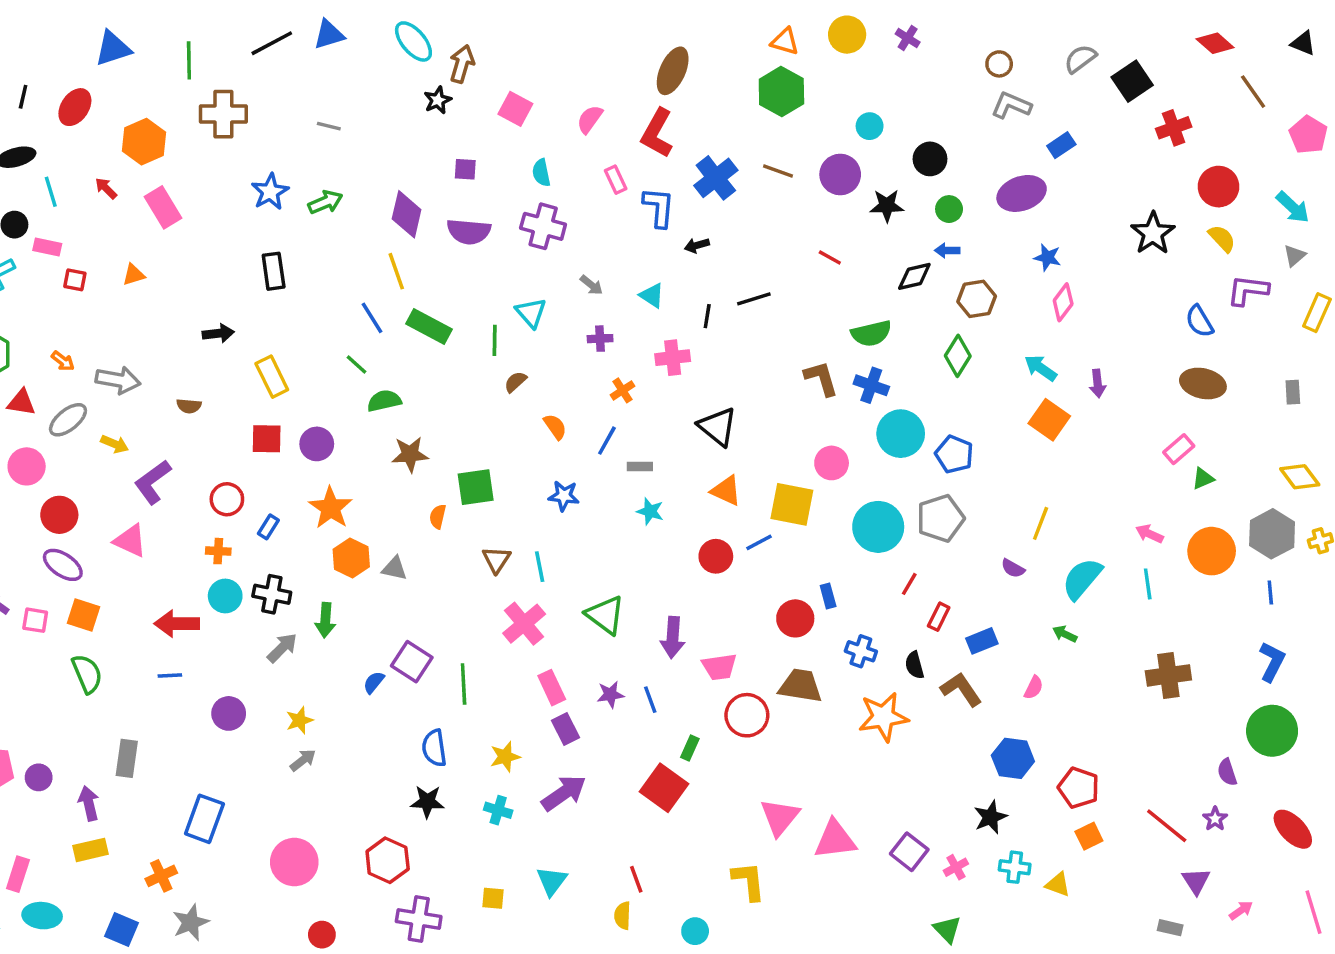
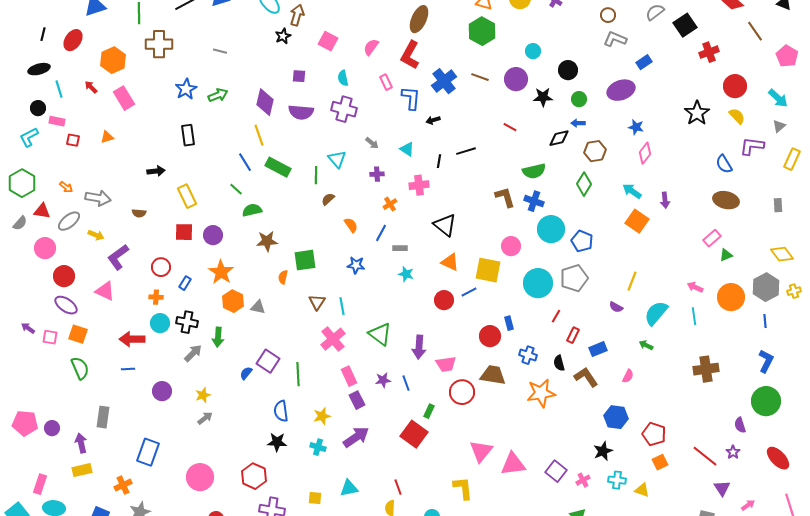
cyan triangle: (552, 881) -> (349, 488), turned 42

